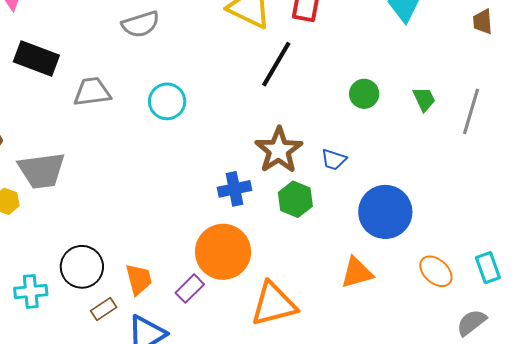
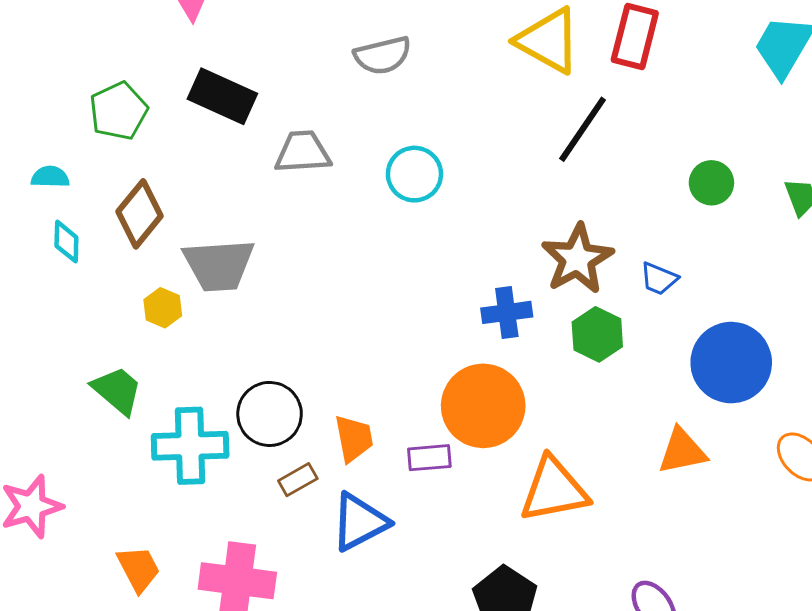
purple rectangle: (190, 289) -> (429, 458), turned 36
cyan cross: (31, 291) -> (190, 446), size x1.5

